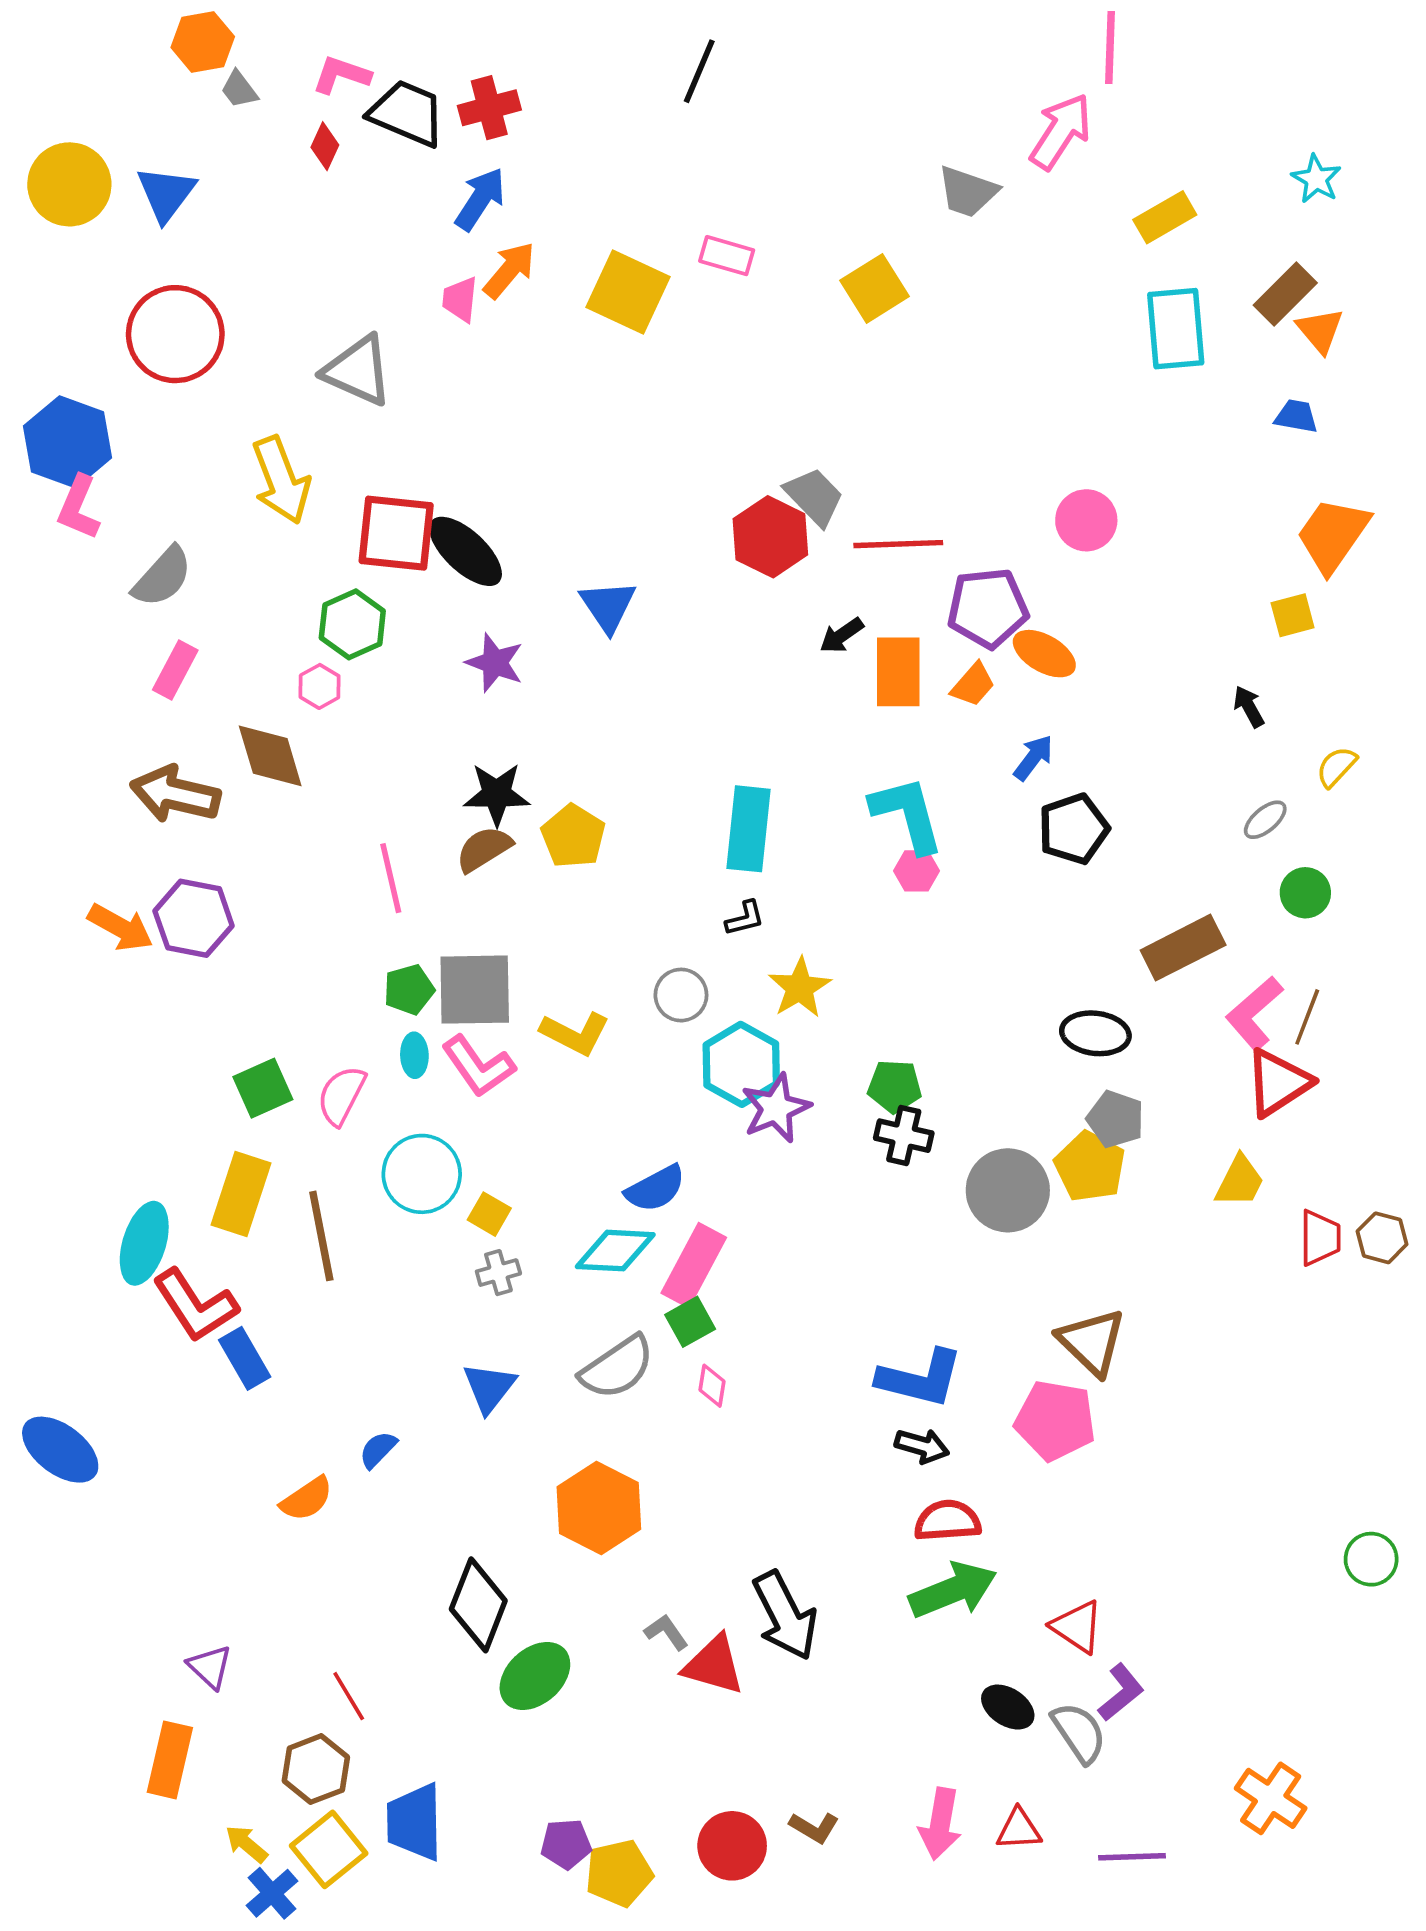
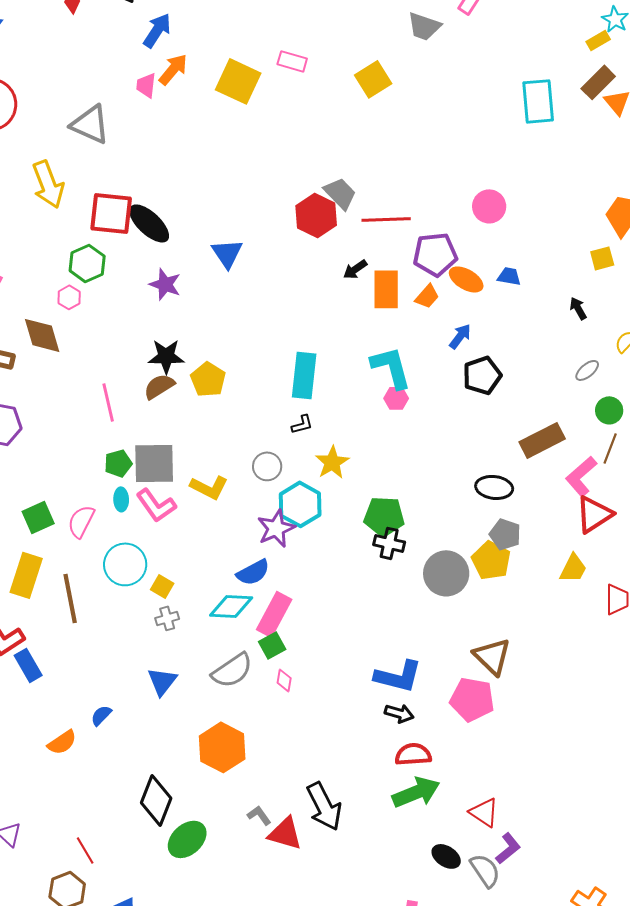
yellow rectangle: (1165, 217) -> (598, 40), moved, size x0.7
blue trapezoid: (1296, 416) -> (509, 276), moved
brown line: (1307, 1017) -> (610, 448), moved
green pentagon: (895, 1086) -> (384, 516), size x1.4
purple star: (776, 1108) -> (276, 528), moved

